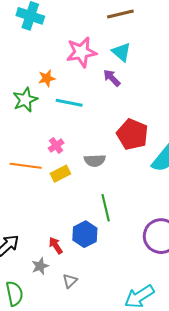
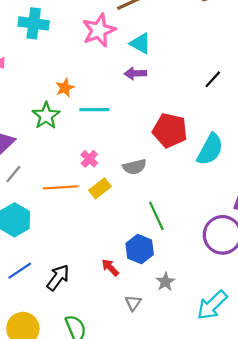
pink star: (81, 52) -> (99, 30), moved
purple arrow: (112, 78) -> (135, 73), turned -36
gray star: (40, 266) -> (165, 282), moved

